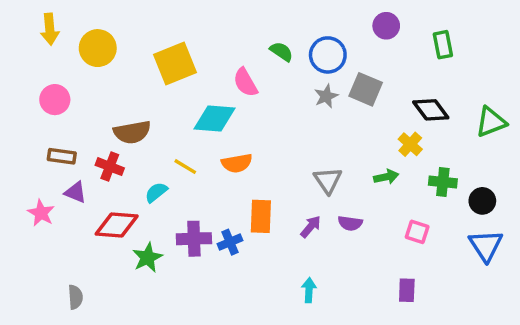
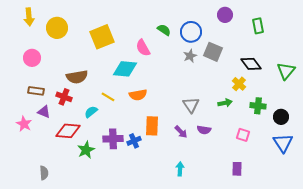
green triangle: (491, 122) -> (286, 71), turned -30
purple arrow: (311, 227) -> (181, 132), turned 96

